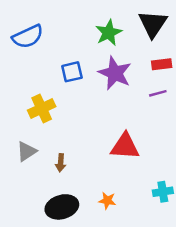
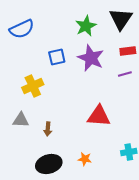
gray triangle: (27, 151) -> (21, 120), turned 36

